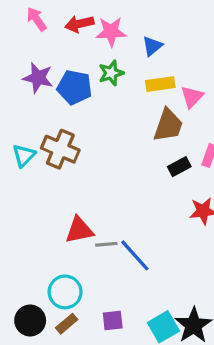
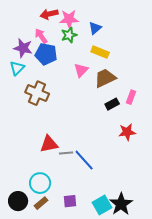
pink arrow: (36, 19) -> (41, 36), moved
green star: (111, 73) -> (69, 35), moved
yellow rectangle: (160, 84) -> (100, 52), turned 30
pink triangle: (192, 97) -> (81, 70), moved
brown trapezoid: (168, 125) -> (105, 78), turned -135
cyan triangle: (24, 155) -> (17, 68), moved

